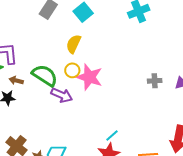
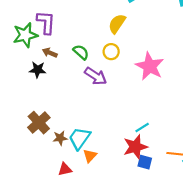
green semicircle: (45, 75) -> (81, 52), size x0.6
pink star: (89, 77) -> (150, 66), moved

